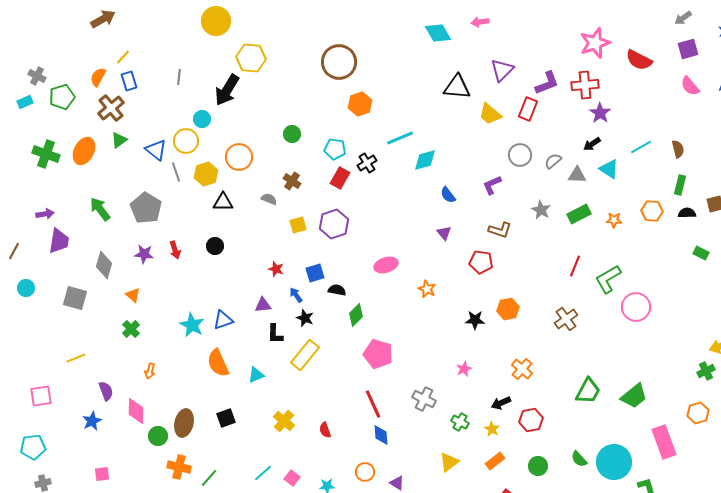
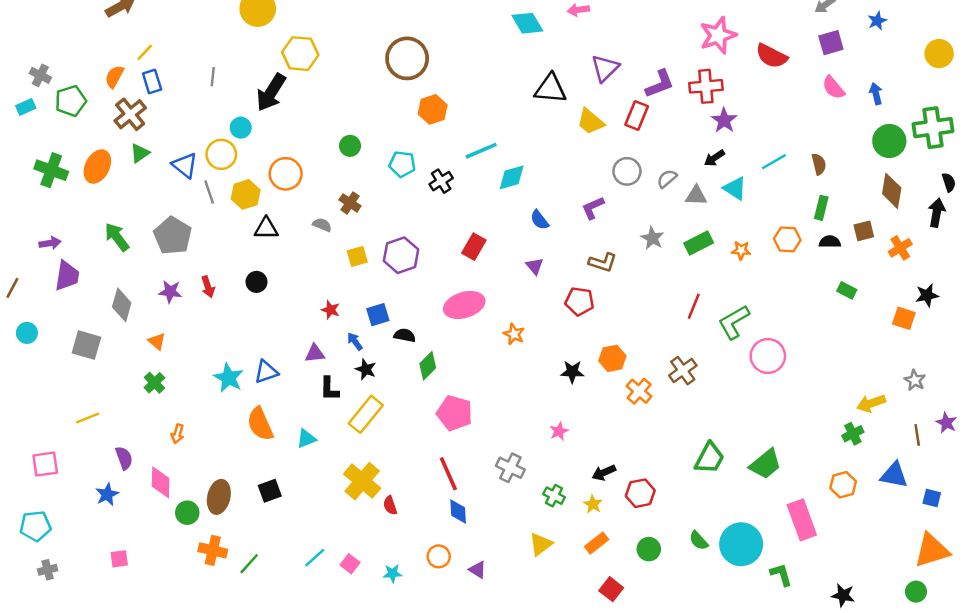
red rectangle: (340, 178) -> (474, 247), moved
pink ellipse: (386, 265) -> (464, 305), size x1.4
orange cross: (522, 369) -> (639, 391), moved
yellow cross: (284, 421) -> (362, 481), moved, size x1.4

